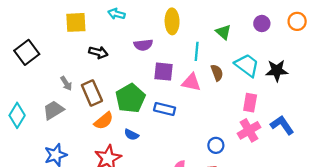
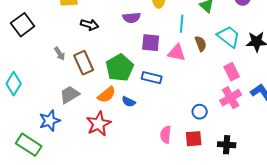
pink rectangle: (250, 103) -> (232, 72), turned -36
gray trapezoid: (53, 110) -> (70, 95), moved
orange semicircle: (104, 121) -> (107, 95), moved
blue semicircle: (131, 135) -> (129, 102), moved

